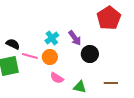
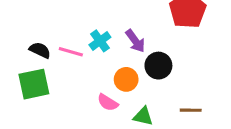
pink line: (30, 56) -> (71, 52), moved
orange circle: (50, 57) -> (126, 79), moved

